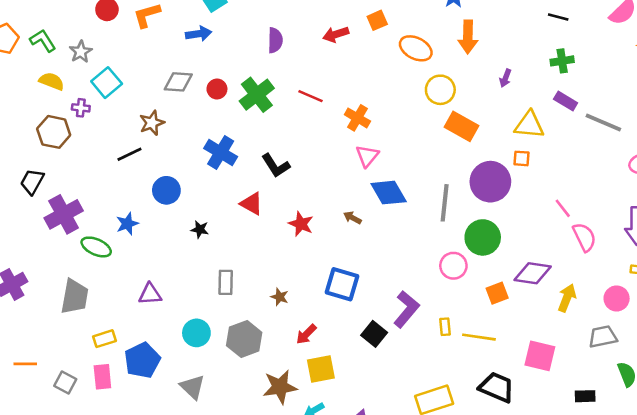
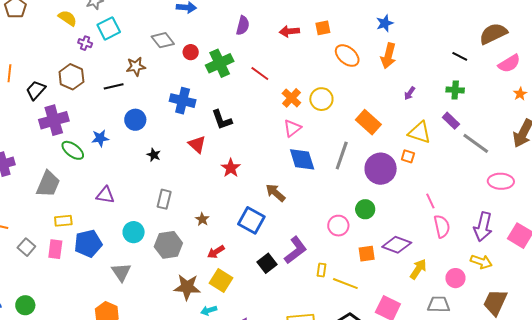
gray diamond: (178, 82) -> (163, 40), turned 35
yellow circle: (440, 90) -> (321, 99), moved
brown hexagon: (54, 132) -> (71, 77), moved
blue cross: (221, 153) -> (183, 101), turned -30
gray line: (445, 203) -> (342, 155), moved
brown arrow: (352, 218) -> (275, 193), moved, size x1.5
green circle: (483, 237) -> (365, 209), size x0.7
yellow square: (321, 369) -> (221, 281), turned 30

